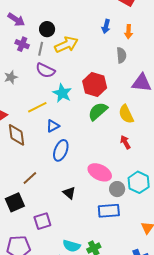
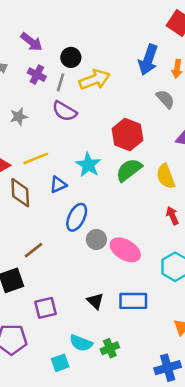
blue arrow: (106, 26) -> (148, 60), size x1.6
gray semicircle: (121, 55) -> (165, 99), turned -42
cyan star: (62, 93) -> (88, 165), moved
yellow line: (37, 107) -> (36, 158), moved
blue triangle: (53, 126) -> (58, 185), moved
red arrow: (125, 142) -> (172, 216), moved
gray circle: (117, 189) -> (96, 239), moved
black triangle: (69, 193) -> (95, 301), moved

